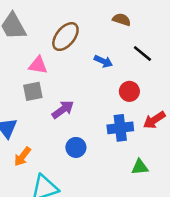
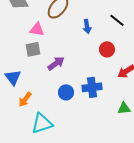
blue arrow: (103, 61) -> (87, 26), turned 56
blue cross: (120, 128) -> (92, 87), moved
green triangle: (140, 167) -> (124, 108), moved

